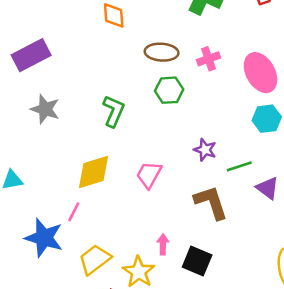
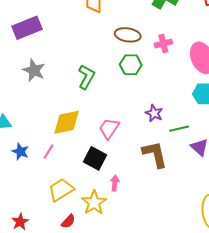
blue star: (44, 238) -> (20, 151), moved, size x0.6
black square: (197, 261) -> (95, 158), moved

